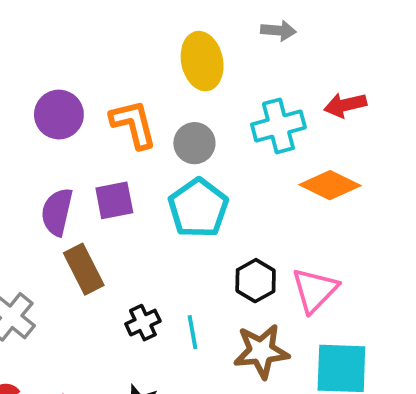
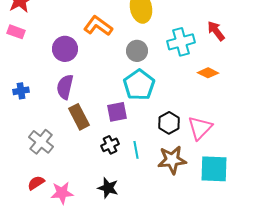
red arrow: (345, 105) -> (216, 31), turned 65
purple circle: (59, 115) -> (65, 49), moved
orange L-shape: (133, 124) -> (98, 26), moved, turned -40
orange diamond: (330, 185) -> (208, 73), size x0.7
purple square: (114, 200) -> (117, 112), moved

